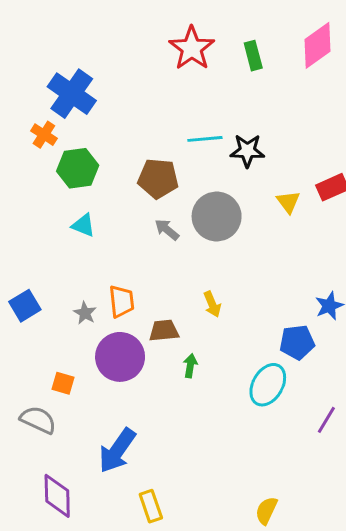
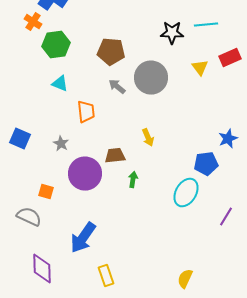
cyan line: (205, 139) -> (206, 25), moved
orange trapezoid: (122, 301) -> (86, 112), moved
blue square: (25, 306) -> (20, 139), turned -35

